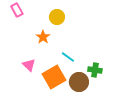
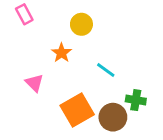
cyan line: (68, 57) -> (106, 70), moved
pink triangle: (29, 65) -> (34, 83), moved

